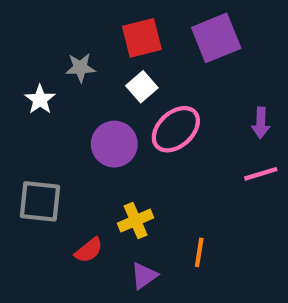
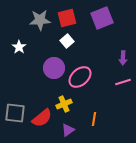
gray star: (80, 68) -> (40, 20), moved, size x1.5
pink ellipse: (176, 129) -> (80, 77), moved
gray square: (40, 201) -> (15, 113), moved
red semicircle: (89, 250) -> (42, 118), size x1.5

